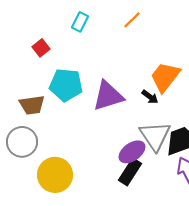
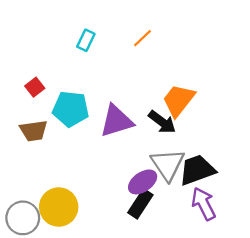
red square: (41, 48) -> (35, 87), moved
black arrow: (150, 97) -> (162, 122), size x1.5
gray circle: (22, 142) -> (23, 218), moved

